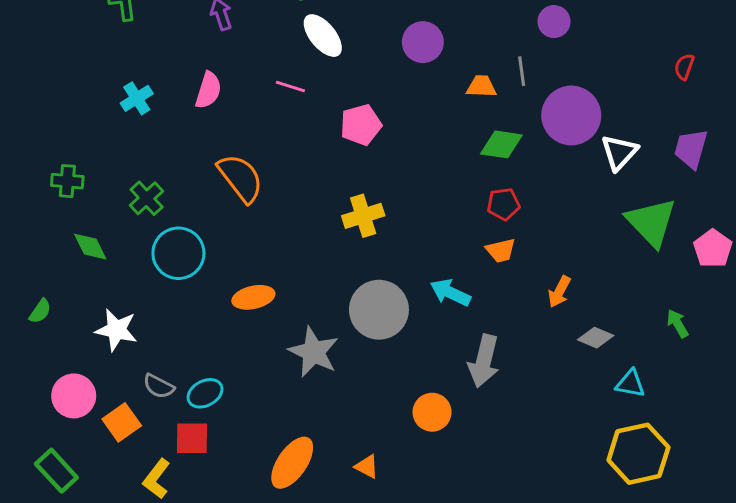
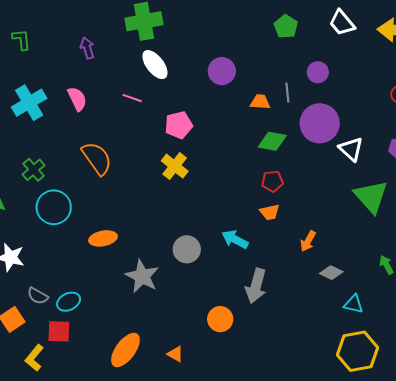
purple circle: (554, 22) -> (318, 72), moved
pink semicircle: (208, 90) -> (77, 99), turned -45
cyan cross: (137, 98) -> (29, 103), size x1.6
white triangle: (619, 152) -> (351, 149), turned -32
yellow cross: (363, 216) -> (175, 166), moved, turned -36
gray circle: (379, 310) -> (187, 249), size x0.7

